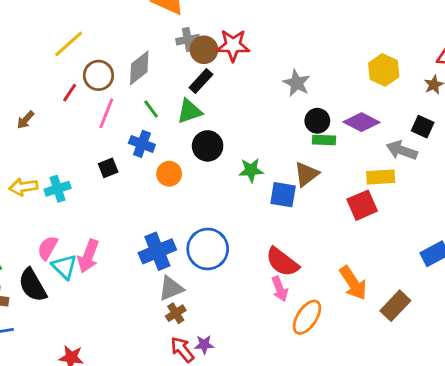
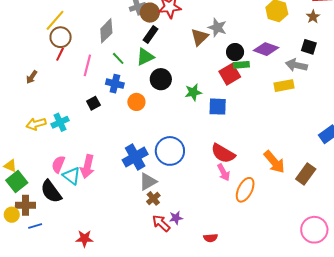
brown circle: (98, 75) -> (61, 37), moved
brown triangle: (306, 174) -> (200, 37), moved
red square: (362, 205) -> (230, 74), moved

